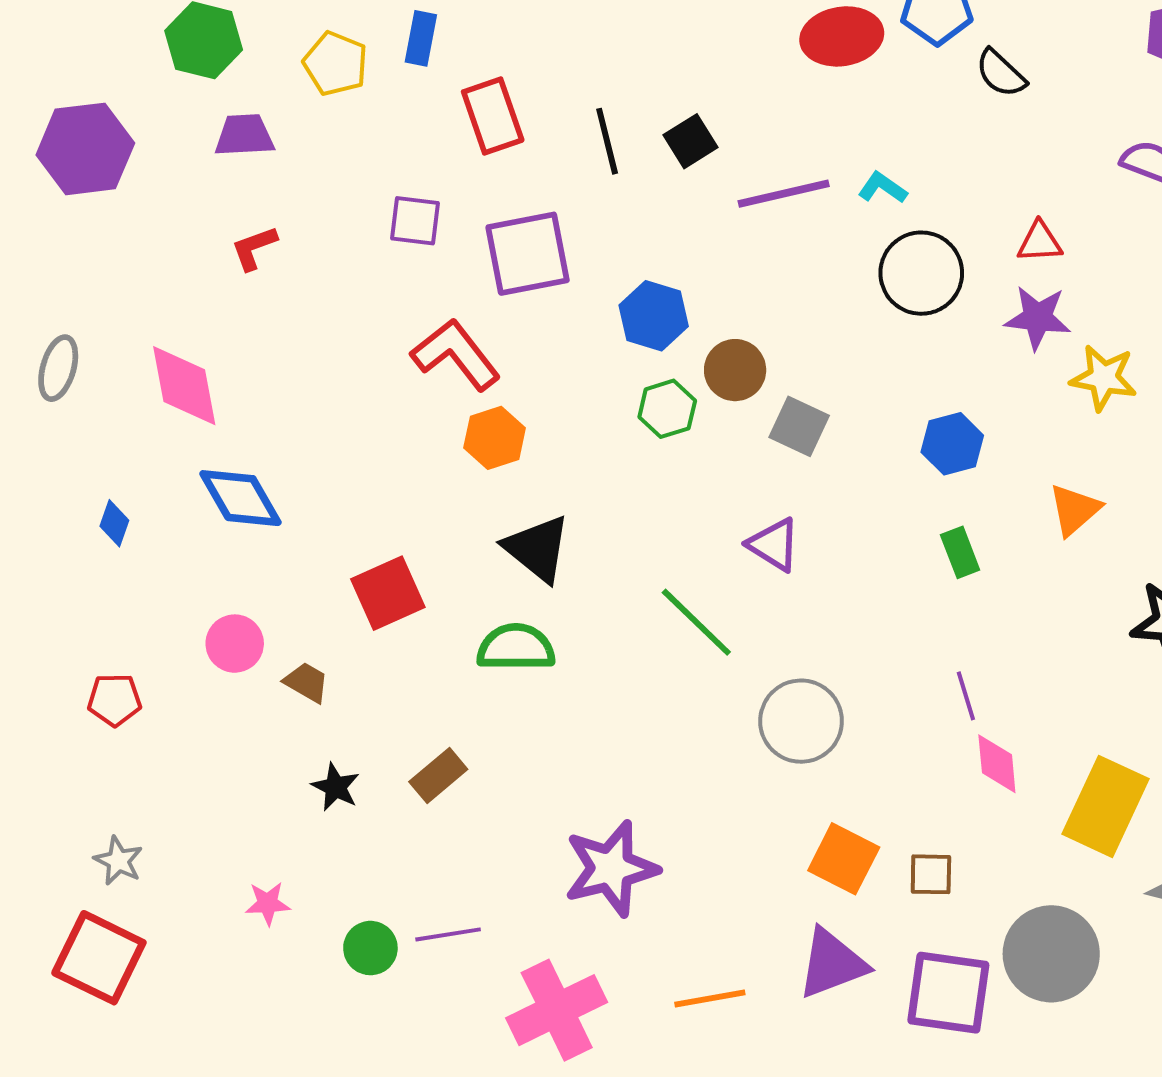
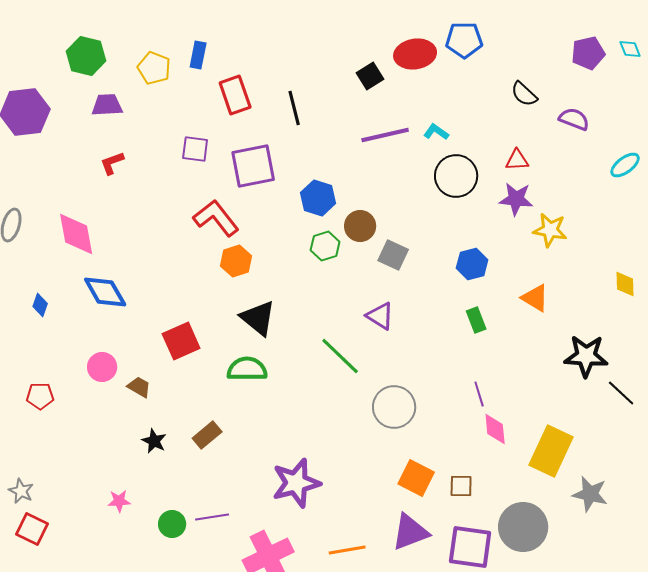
black semicircle: (1001, 73) -> (524, 94), moved
black square: (690, 141) -> (370, 76), moved
orange triangle: (1074, 510) -> (535, 298), turned -48
gray star: (118, 861) -> (21, 491), moved
red square: (99, 958) -> (32, 529), size x0.7

